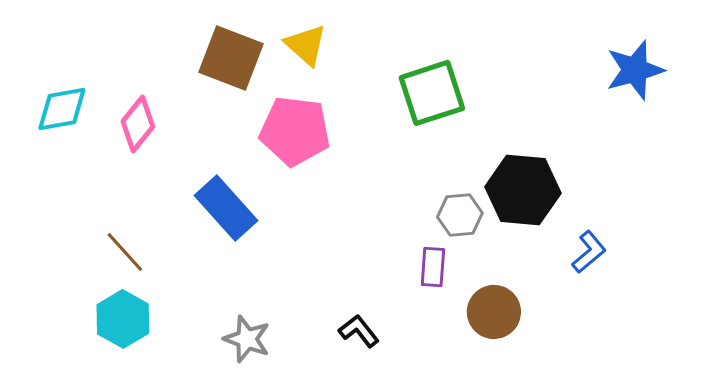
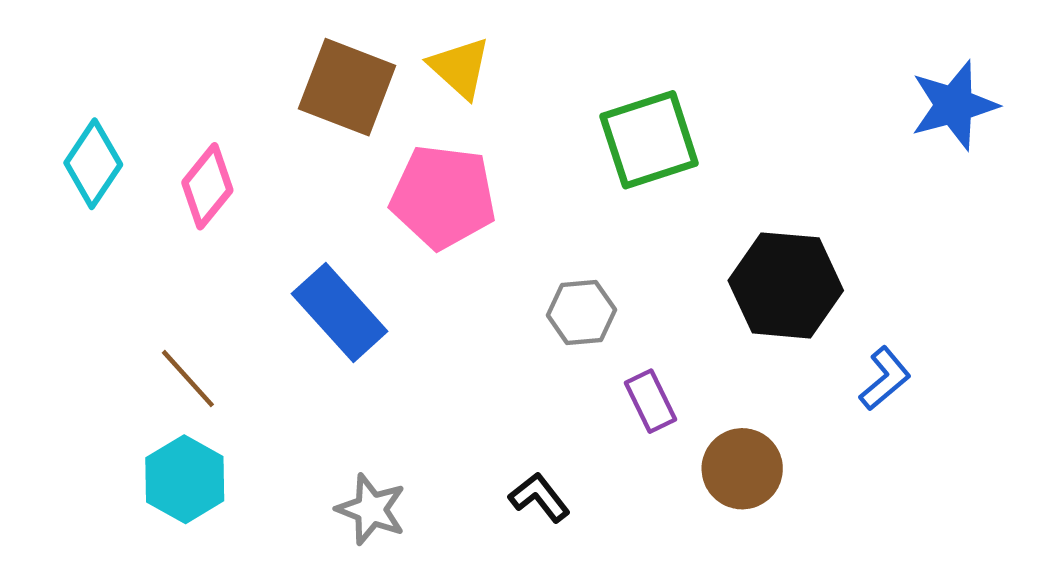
cyan diamond: (62, 109) -> (93, 164), turned -46
gray hexagon: (460, 215) -> (581, 313), moved
purple rectangle: (433, 267) -> (651, 401), turned -30

